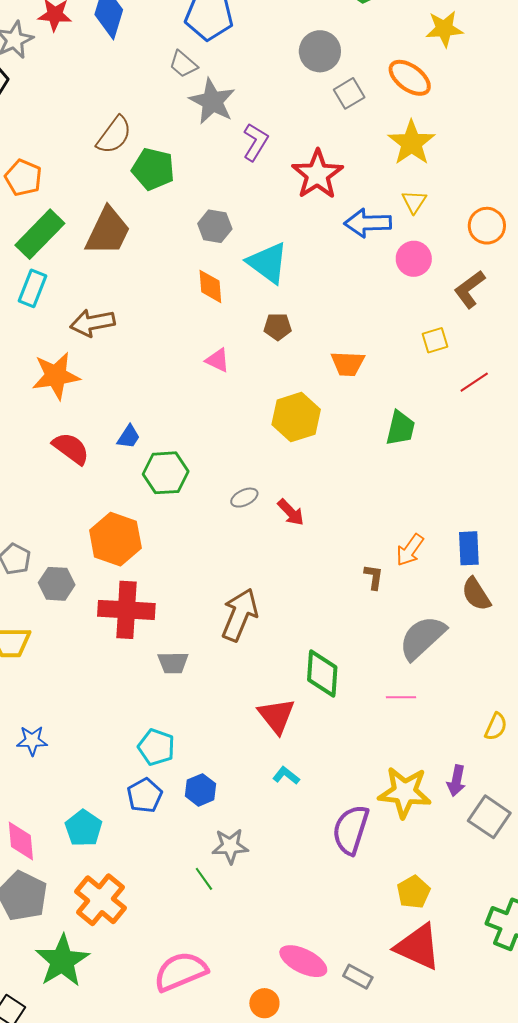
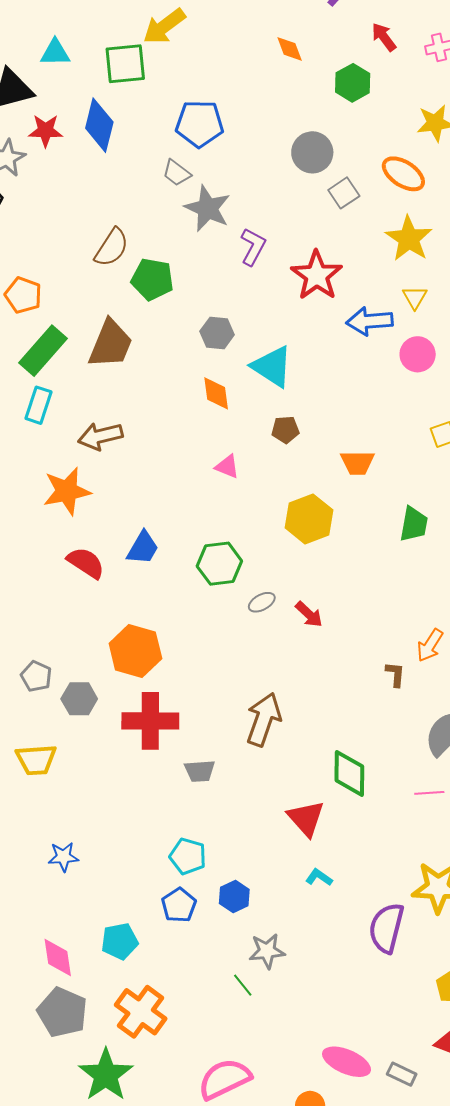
blue trapezoid: (129, 437) -> (143, 548), size x1.4
green hexagon: (166, 473) -> (219, 564), moved
cyan pentagon: (84, 828) -> (120, 941), turned 30

